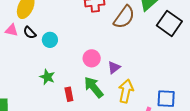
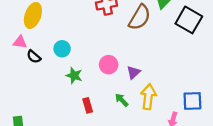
black semicircle: (30, 33) -> (34, 57), moved
green star: (47, 77) -> (74, 75), moved
green arrow: (94, 87) -> (122, 100), moved, size x0.6

